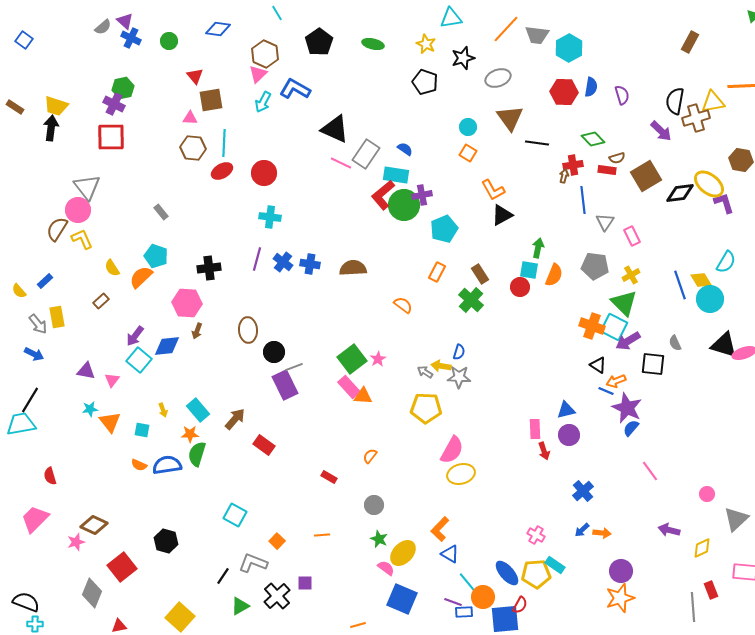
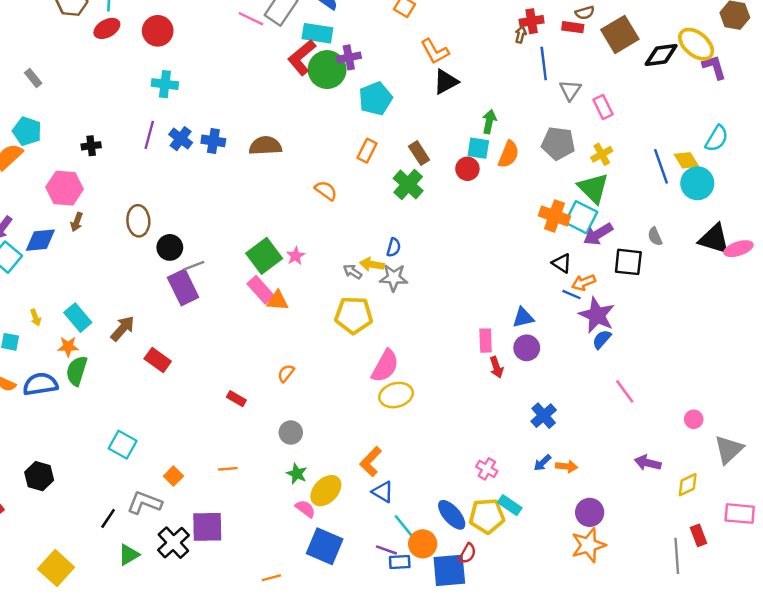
black cross: (209, 268) -> (91, 146), size x0.7
purple square: (305, 583) -> (207, 527), size x1.8

